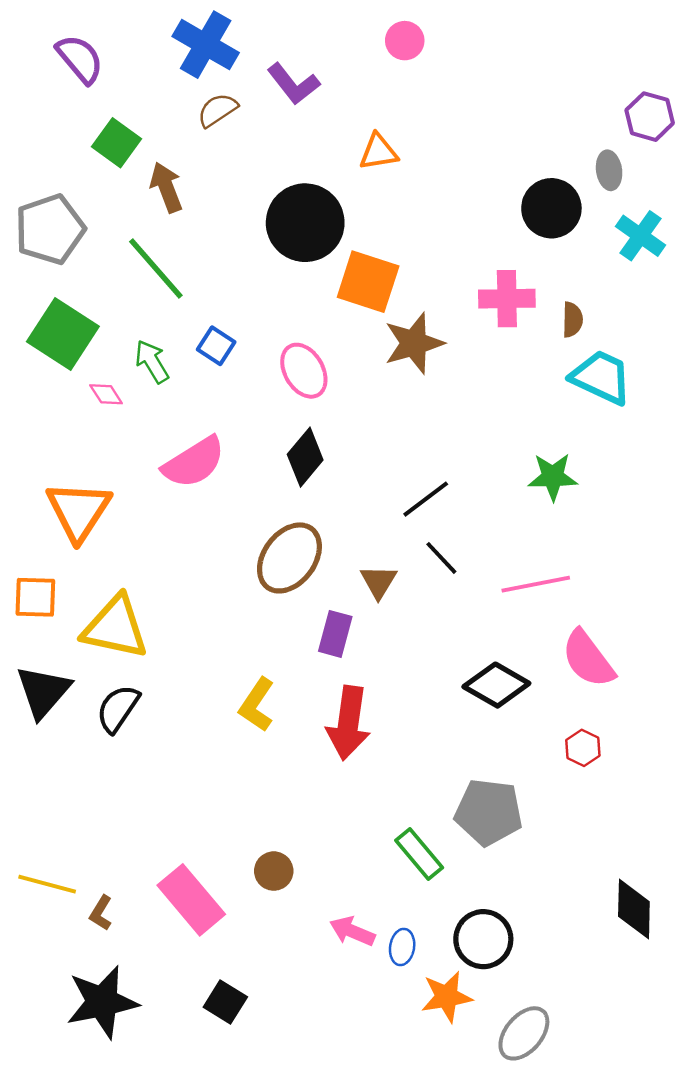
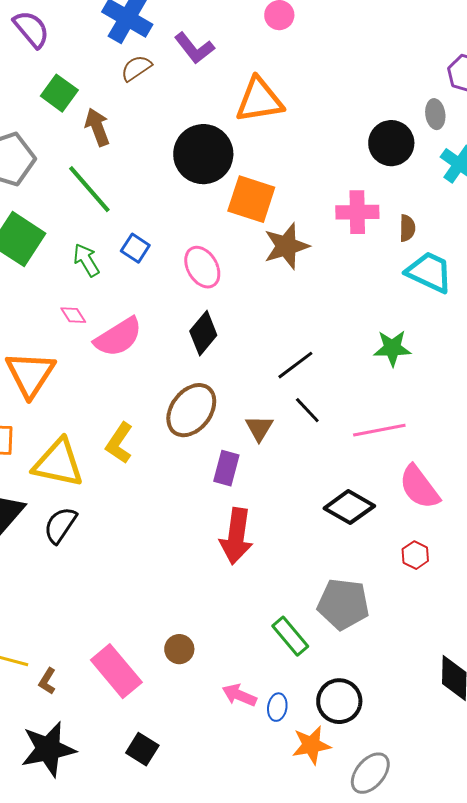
orange triangle: (379, 152) -> (259, 100), size x1.6
pink diamond: (106, 394) -> (73, 315), moved
yellow L-shape: (257, 705) -> (119, 443), moved

